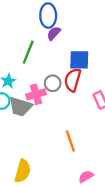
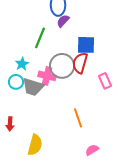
gray circle: (53, 83) -> (62, 66), size x1.6
pink cross: (36, 94) -> (47, 76), turned 30

